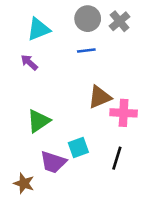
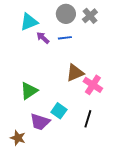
purple arrow: (29, 62) -> (43, 38), moved
pink cross: (124, 113) -> (93, 85), turned 30
cyan square: (78, 147) -> (59, 111), turned -35

